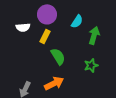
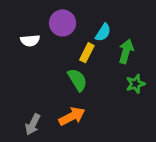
yellow rectangle: (45, 36) -> (87, 53), moved
green star: (91, 65) -> (136, 84), moved

